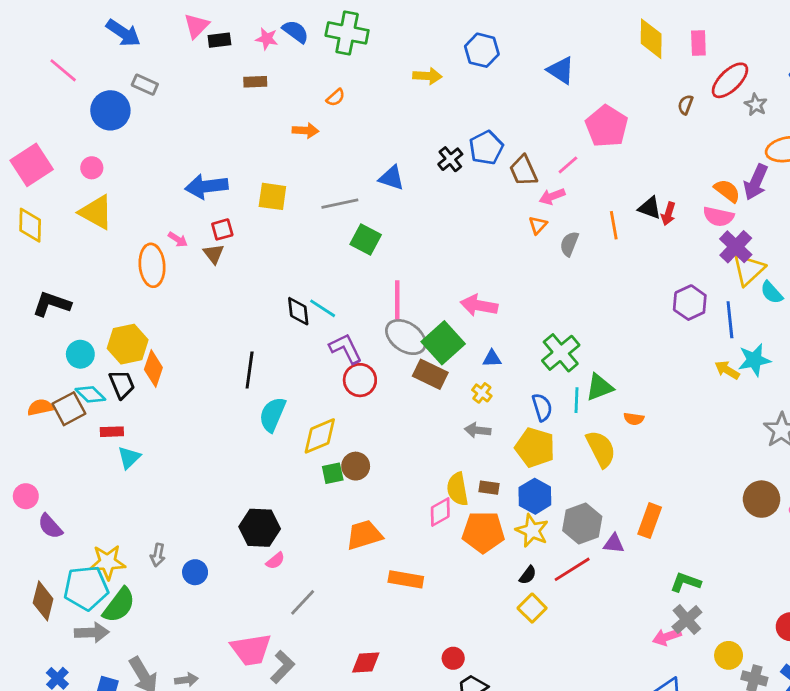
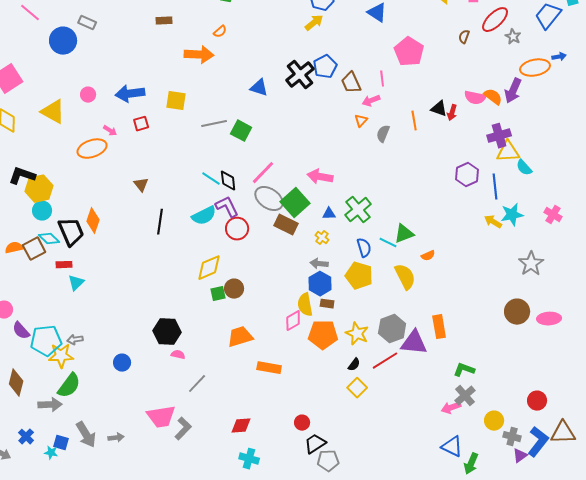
yellow arrow: (427, 76) -> (314, 23), moved, turned -42
orange arrow: (305, 130) -> (199, 55), size x1.6
black cross: (450, 159) -> (300, 75), size x1.6
pink line: (568, 165) -> (382, 79), turned -56
pink circle: (92, 168) -> (88, 95), moved
gray line: (340, 204) -> (214, 124), moved
pink semicircle: (718, 217) -> (475, 98), moved
purple cross: (736, 247) -> (499, 136), turned 30
brown triangle: (214, 254) -> (141, 185), moved
orange ellipse: (152, 265) -> (92, 149), turned 76
yellow triangle: (749, 270) -> (508, 152), turned 40
pink line: (397, 300) -> (263, 173), turned 44
black diamond: (298, 311) -> (228, 181), moved
yellow hexagon: (128, 344) -> (39, 189), moved
green cross: (561, 353) -> (358, 210), moved
black trapezoid: (122, 384) -> (71, 232), size x1.4
cyan line: (577, 400) -> (388, 243), turned -66
cyan semicircle: (272, 414) -> (204, 216), moved, turned -140
orange semicircle: (634, 419) -> (428, 256), turned -32
blue hexagon: (535, 496) -> (320, 284), moved
orange rectangle: (650, 521) -> (439, 327), turned -30
purple triangle: (614, 544) -> (414, 343), size x1.8
gray arrow: (158, 555) -> (75, 340), moved, turned 70
pink semicircle: (275, 561) -> (178, 355), turned -128
cyan pentagon: (86, 588) -> (46, 341), moved

